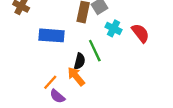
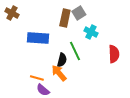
red semicircle: (140, 33) -> (114, 54), moved, turned 36
orange line: (50, 82) -> (37, 78), turned 64

